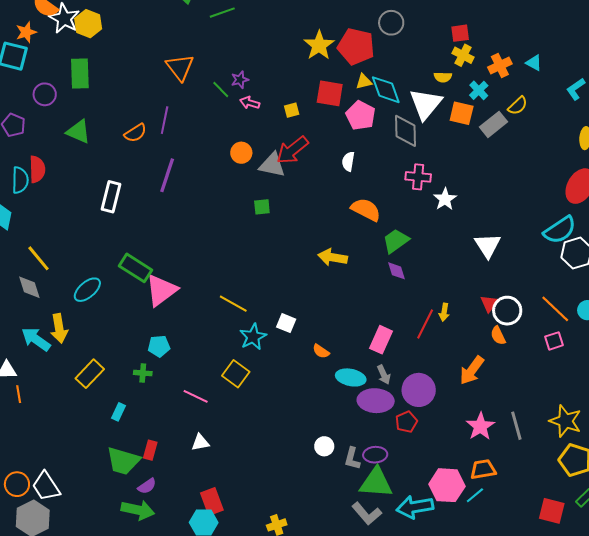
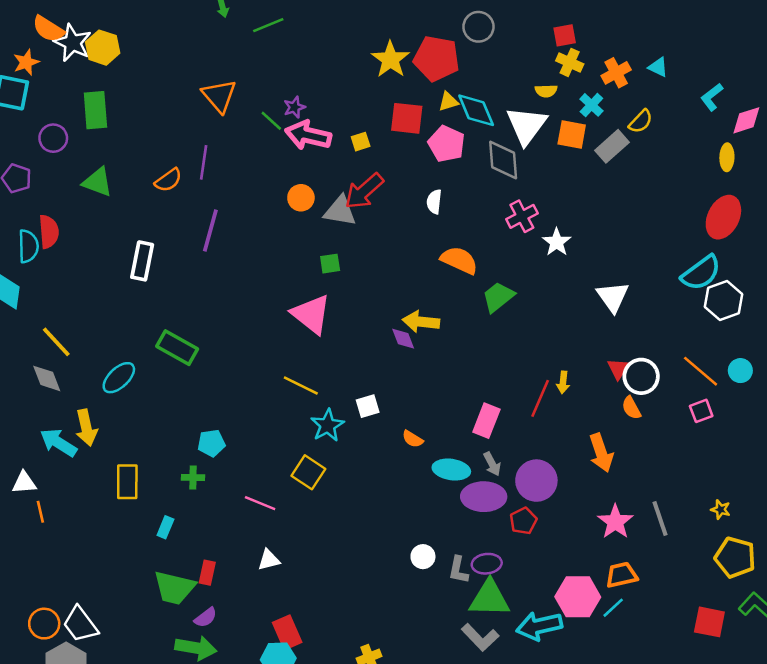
pink arrow: (250, 103) -> (308, 135), size x1.8
pink cross: (418, 177) -> (522, 216), turned -30
purple diamond: (396, 271) -> (403, 339), moved
pink triangle: (161, 290) -> (311, 314), moved, turned -42
white square: (286, 323) -> (368, 406), turned -36
orange arrow: (472, 370) -> (601, 453), turned -52
yellow rectangle: (90, 374) -> (127, 482), turned -40
yellow star: (565, 421) -> (721, 510), size x0.5

